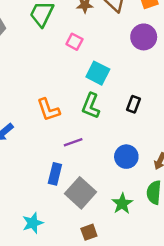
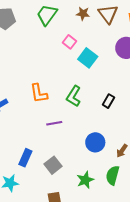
cyan square: (98, 73) -> (88, 58), moved
blue rectangle: (55, 174) -> (25, 158), moved
gray square: (80, 193) -> (53, 165), size x0.7

